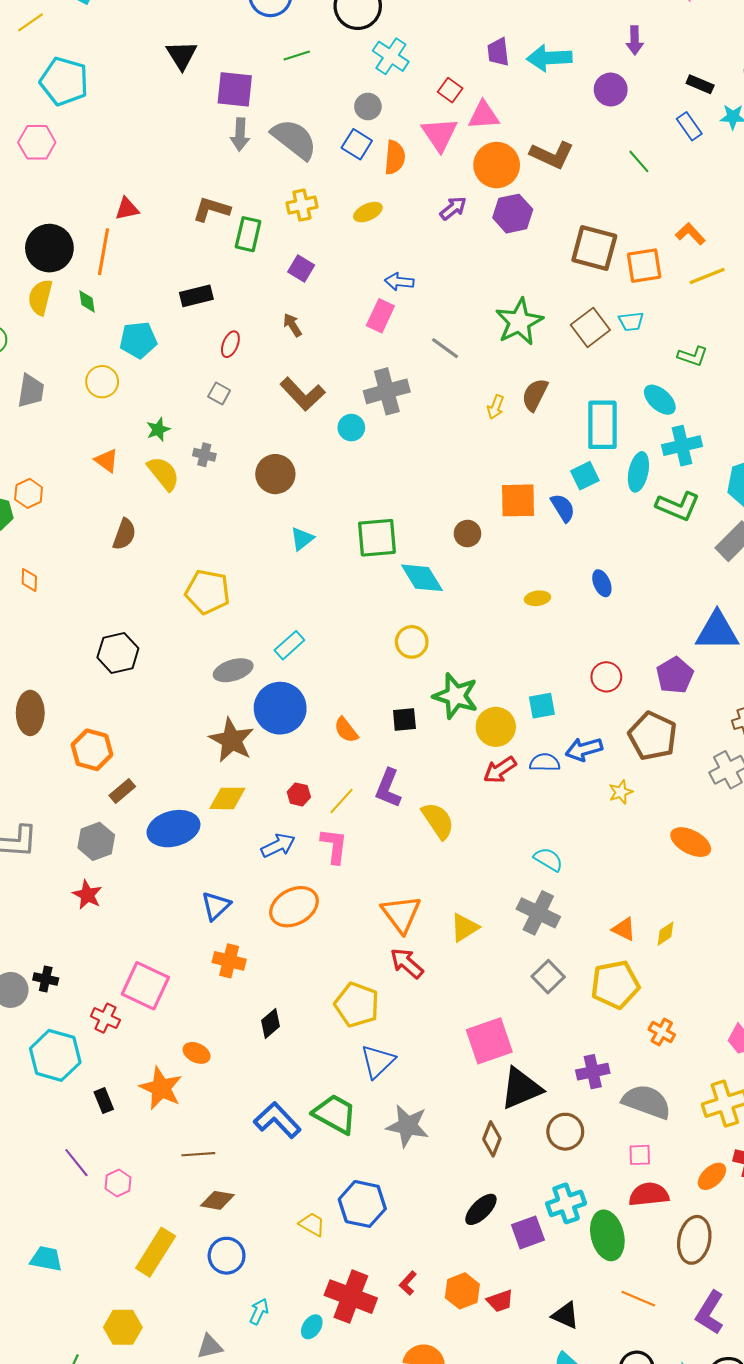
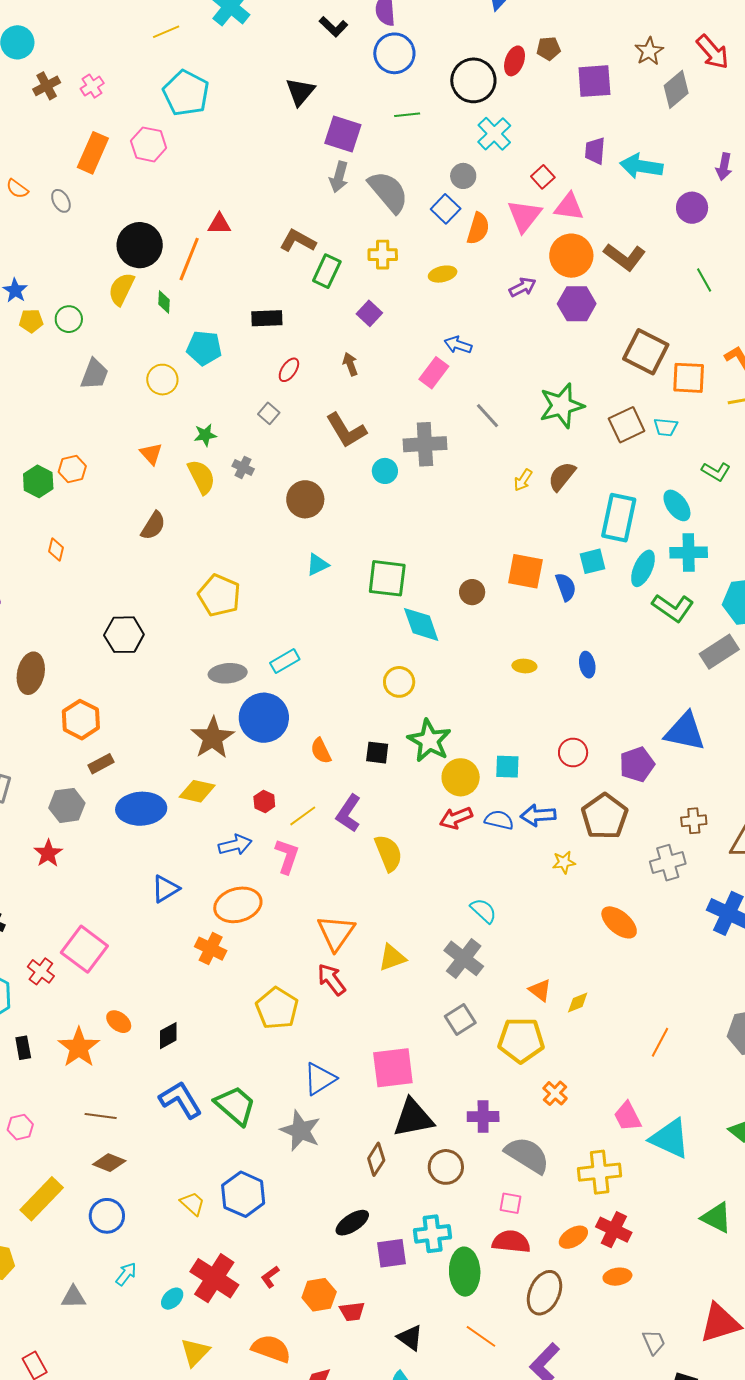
orange cross: (229, 961) -> (211, 949), moved
black diamond: (271, 1023) -> (168, 1036), moved
blue triangle: (378, 1061) -> (320, 1079), moved

